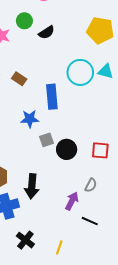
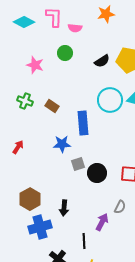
green circle: (24, 21) -> (65, 53), moved
black semicircle: (47, 32) -> (102, 61), moved
black arrow: (32, 186) -> (64, 208), size x0.7
black line: (90, 221) -> (84, 241), moved, turned 63

